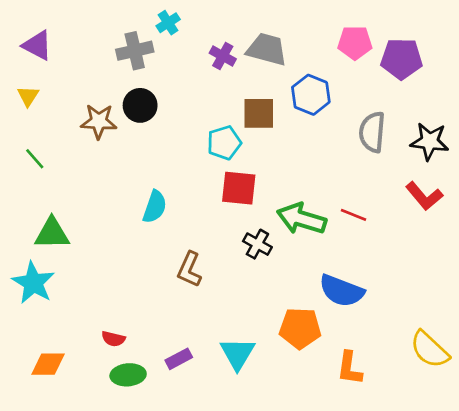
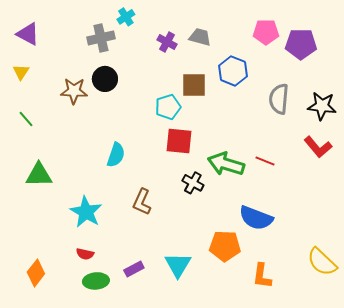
gray trapezoid: (267, 49) -> (200, 37), size x0.7
cyan star: (33, 283) -> (86, 212), moved
orange diamond: (48, 364) -> (36, 273), turned -52

